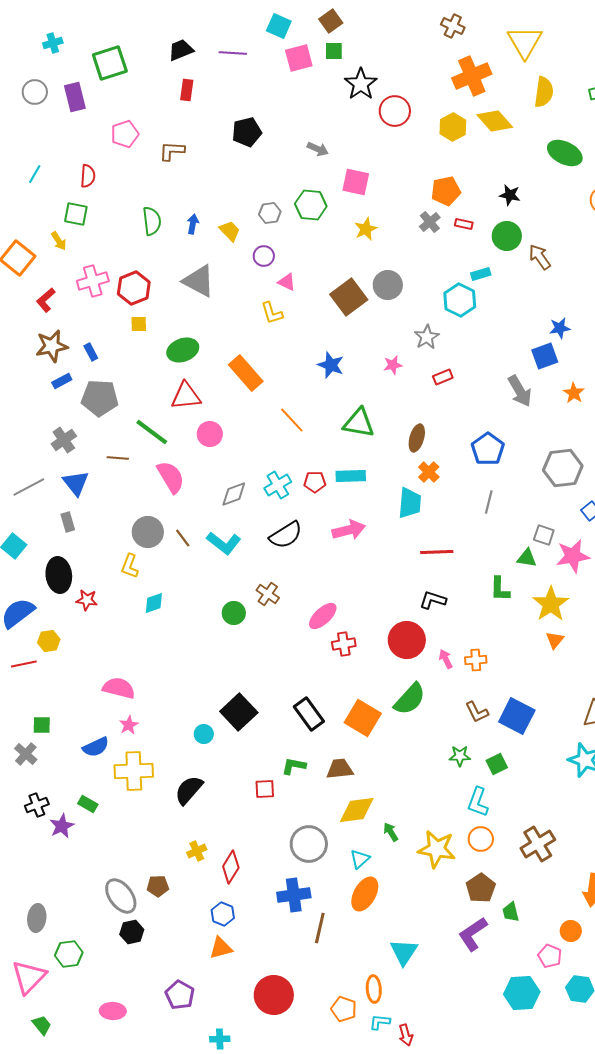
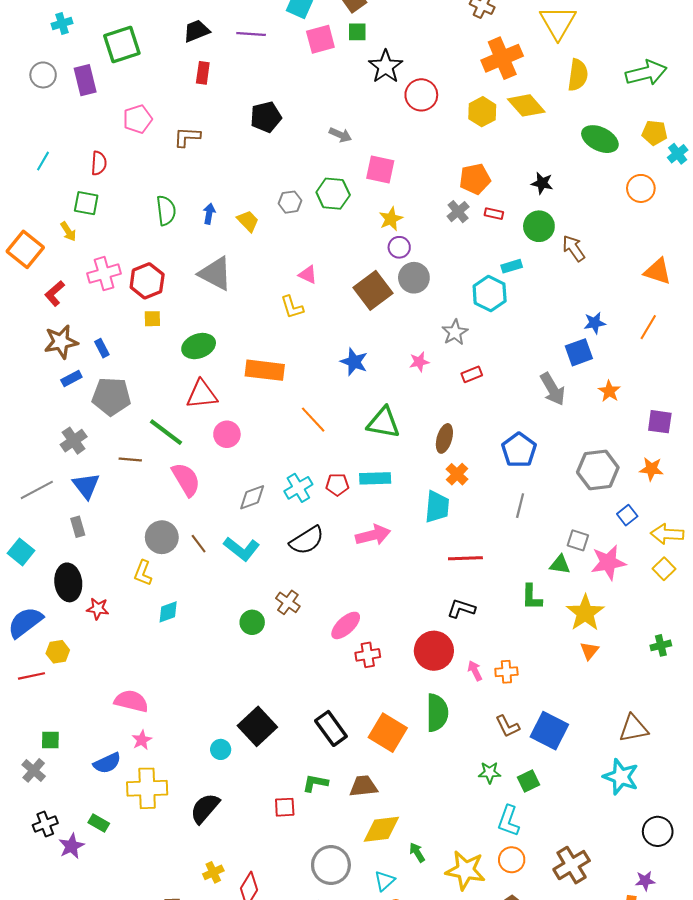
purple circle: (264, 256) -> (399, 247), moved
orange rectangle: (246, 373) -> (265, 370), turned -42
green semicircle: (410, 699) -> (437, 713), turned -42

